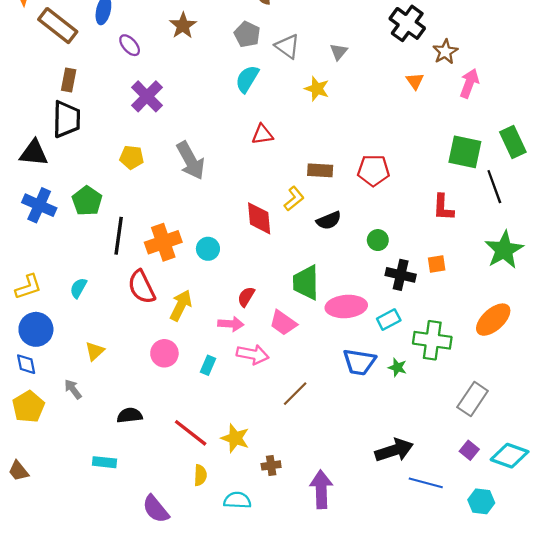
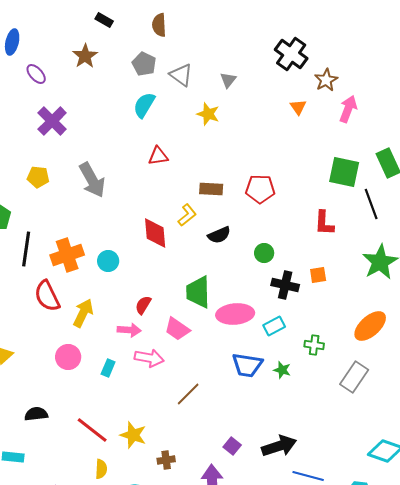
green cross: (432, 340) -> (314, 345), size x0.6
gray rectangle: (473, 399) -> (354, 377), moved
purple square: (469, 450) -> (232, 446), moved

